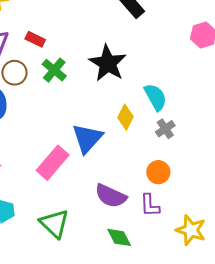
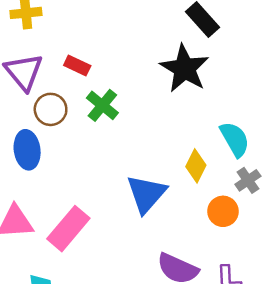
black star: (108, 63) -> (185, 68), moved
pink rectangle: (53, 163) -> (68, 229), moved
orange circle: (158, 172) -> (223, 211), moved

